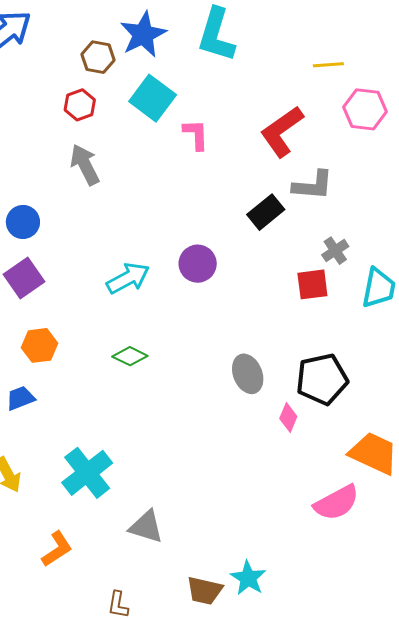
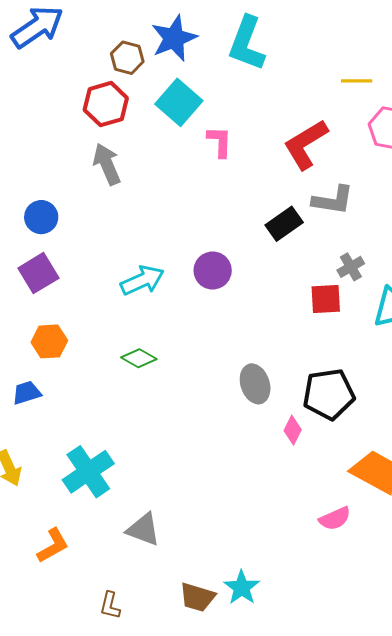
red hexagon: (80, 105) -> (106, 104), size x1.4
pink semicircle: (336, 503) -> (335, 518), size x0.7

